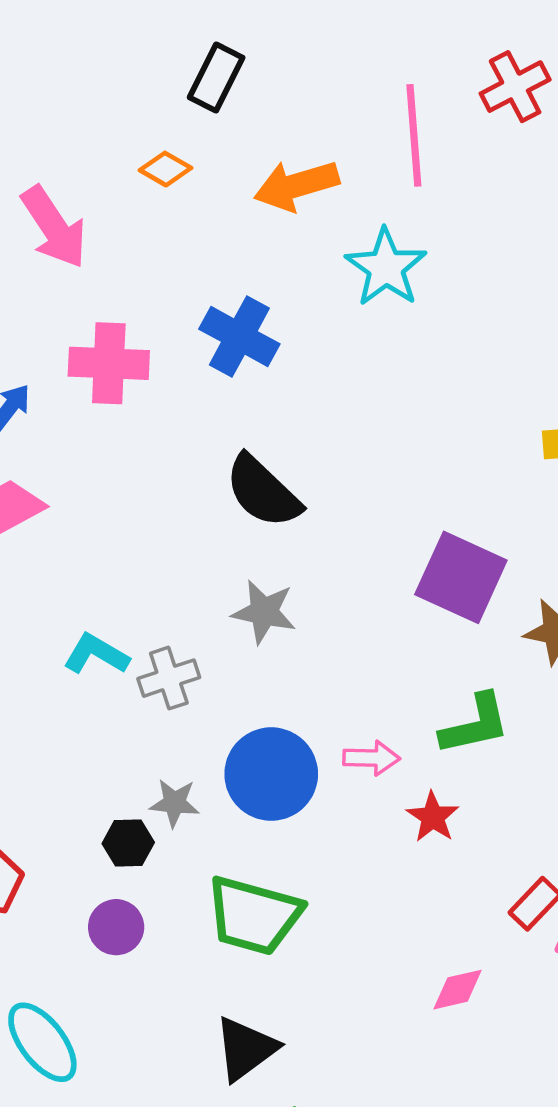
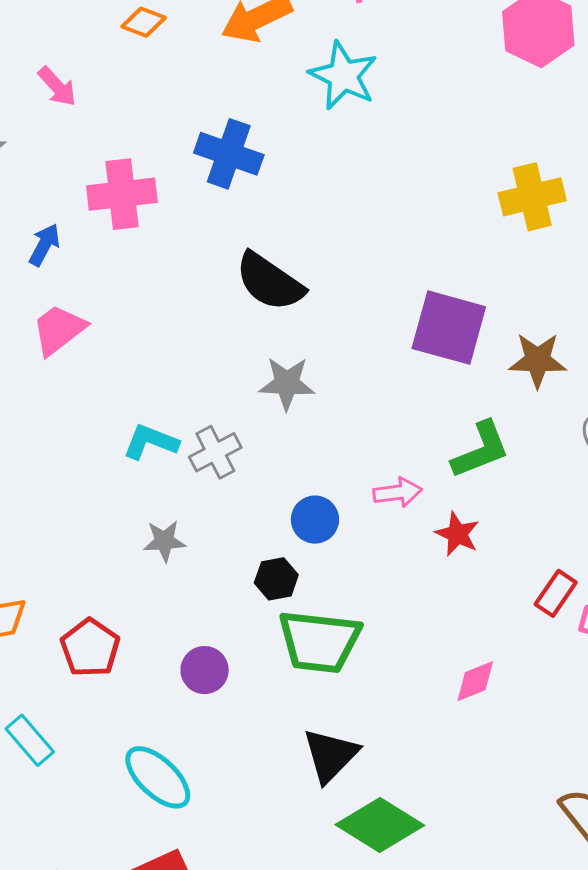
pink arrow: (54, 227) -> (57, 86), size x0.6
blue circle: (271, 774) -> (315, 520), size x0.6
gray star: (175, 803) -> (164, 541), moved
black hexagon: (128, 843) -> (276, 579), moved
pink diamond: (458, 990) -> (475, 681), moved

